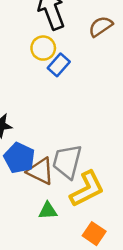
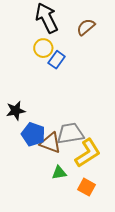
gray trapezoid: (67, 161) -> (70, 133), turned 72
orange square: (94, 234) -> (86, 187), moved

